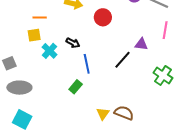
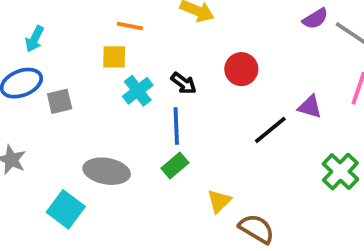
red circle: (103, 17) -> (241, 69), moved
blue line: (87, 64) -> (176, 126), moved
gray ellipse: (19, 88) -> (107, 171), moved
yellow triangle: (103, 114) -> (219, 201), moved

